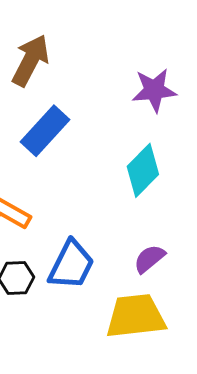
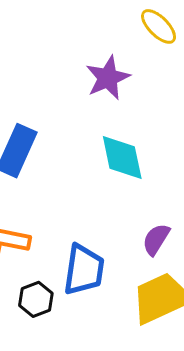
cyan diamond: (143, 170) -> (122, 158), turned -38

